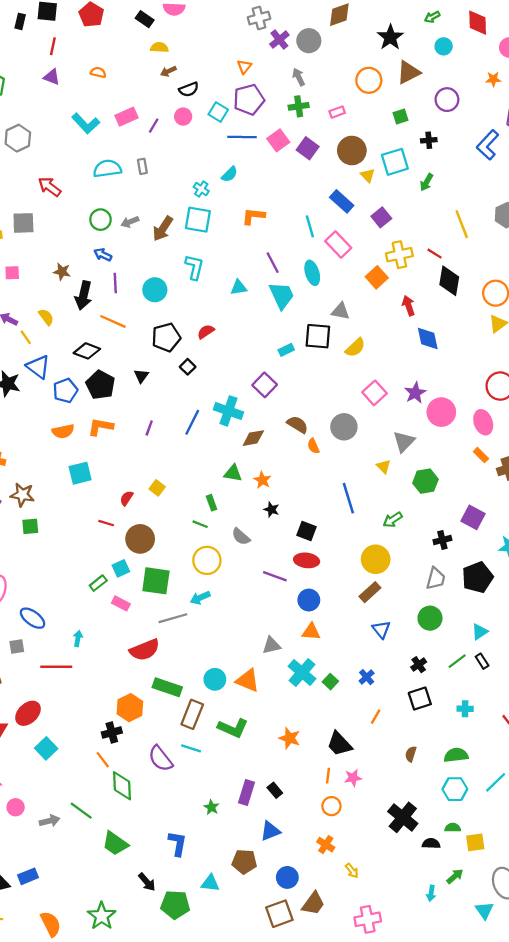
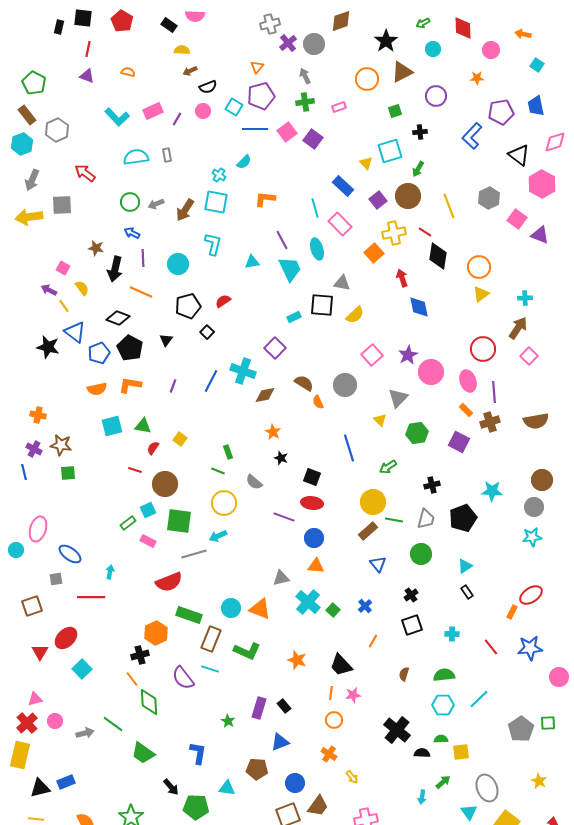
brown circle: (352, 151) -> (408, 196), moved
pink square: (12, 273) -> (63, 268), moved, turned 32
green triangle: (233, 473) -> (143, 426), moved
purple square: (473, 517) -> (459, 442), moved
green line: (457, 661) -> (394, 520), moved, turned 48

